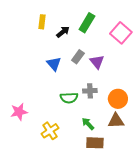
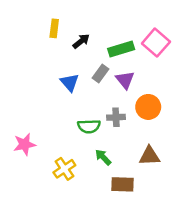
green rectangle: (87, 23) -> (121, 49), moved, turned 42
orange circle: (118, 99) -> (148, 107), moved
green arrow: (88, 124) -> (103, 157), moved

